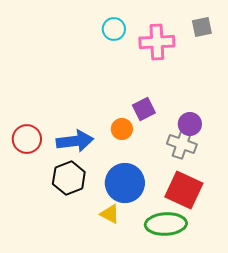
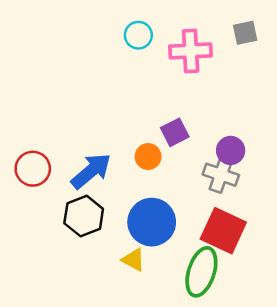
blue arrow: (75, 141) -> (91, 171), turned -33
green ellipse: (166, 224) -> (201, 272), turned -69

